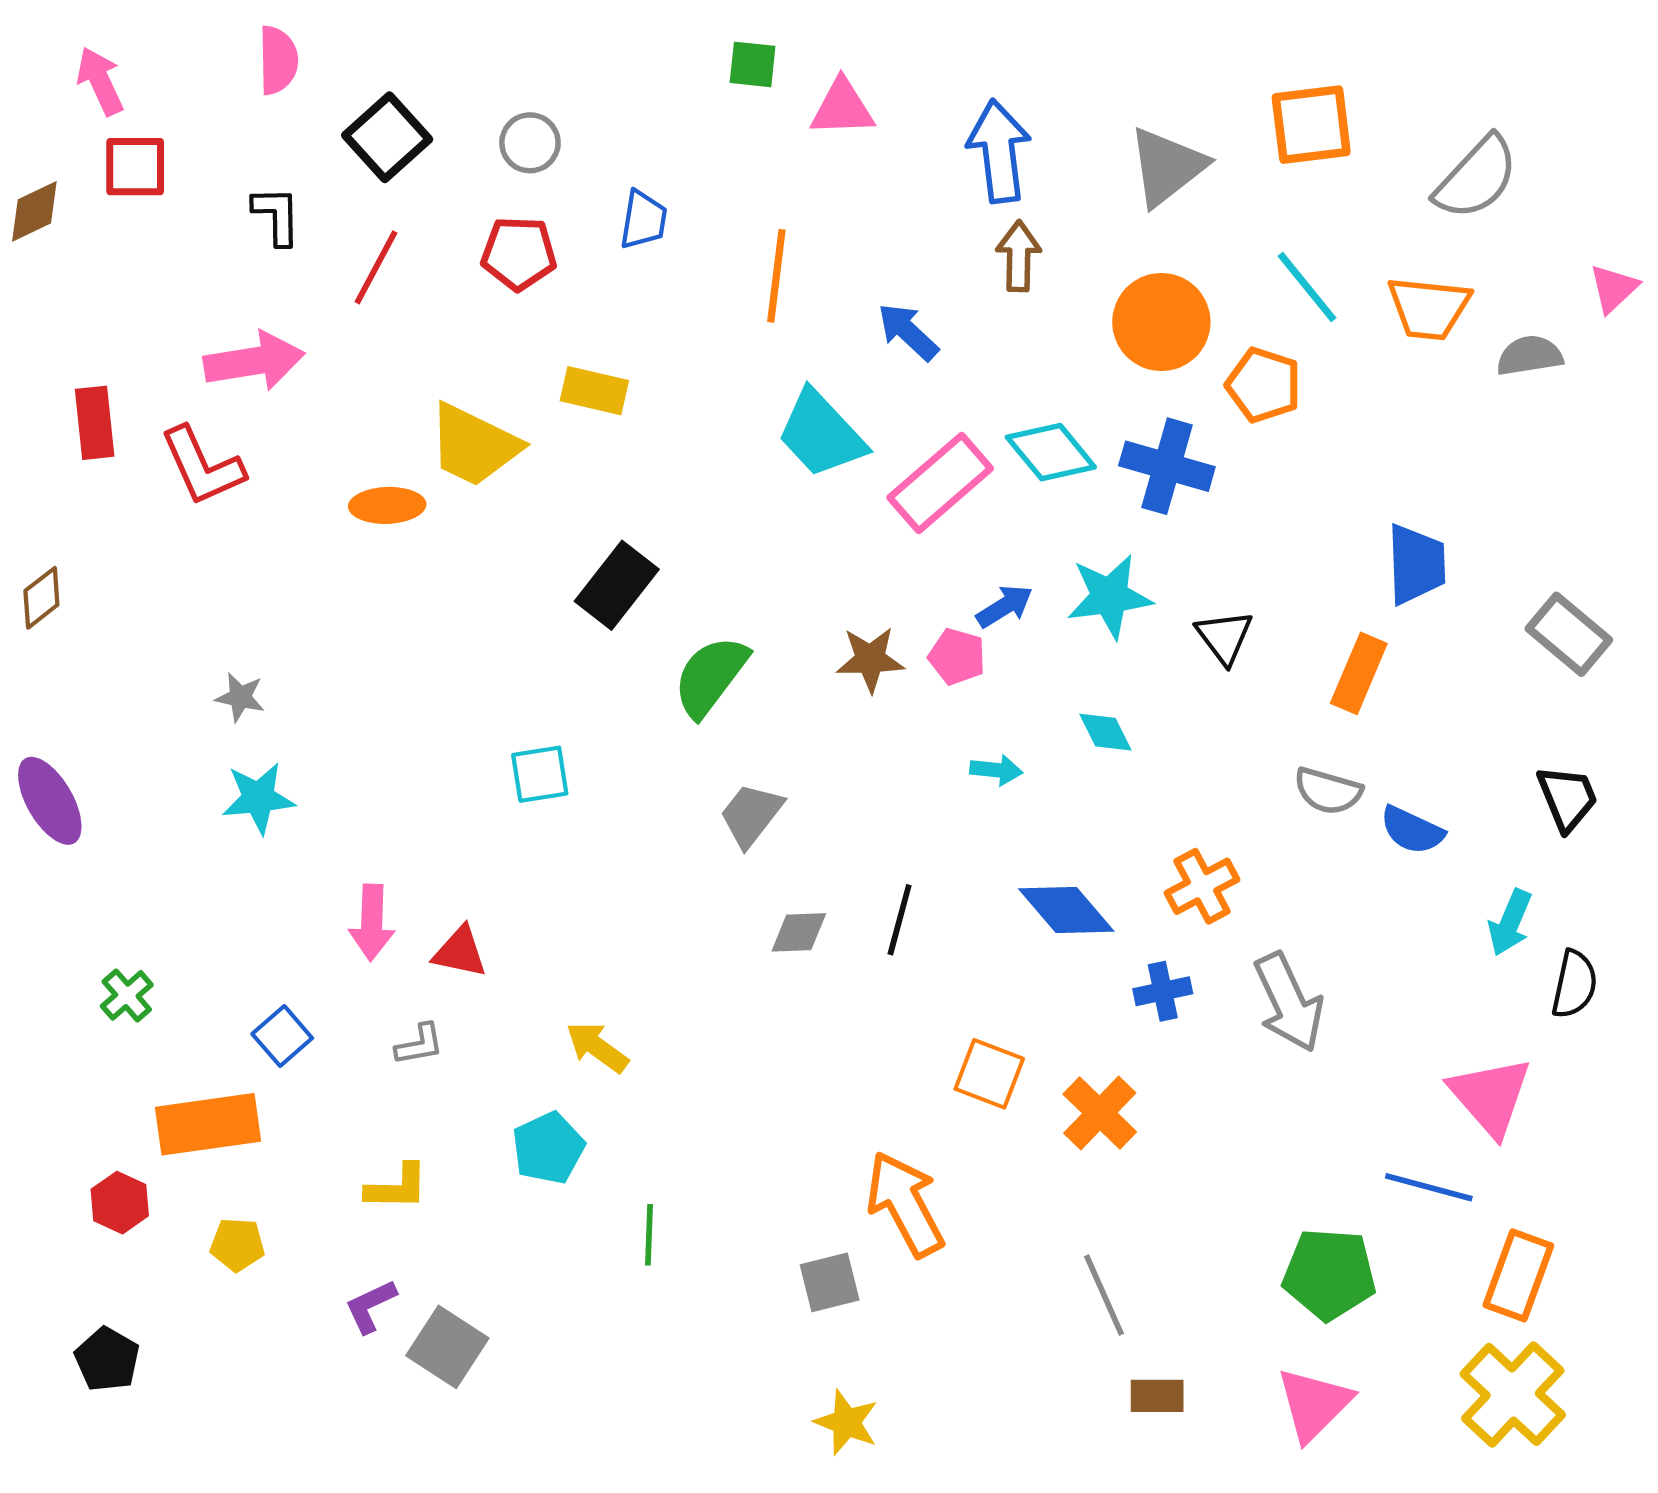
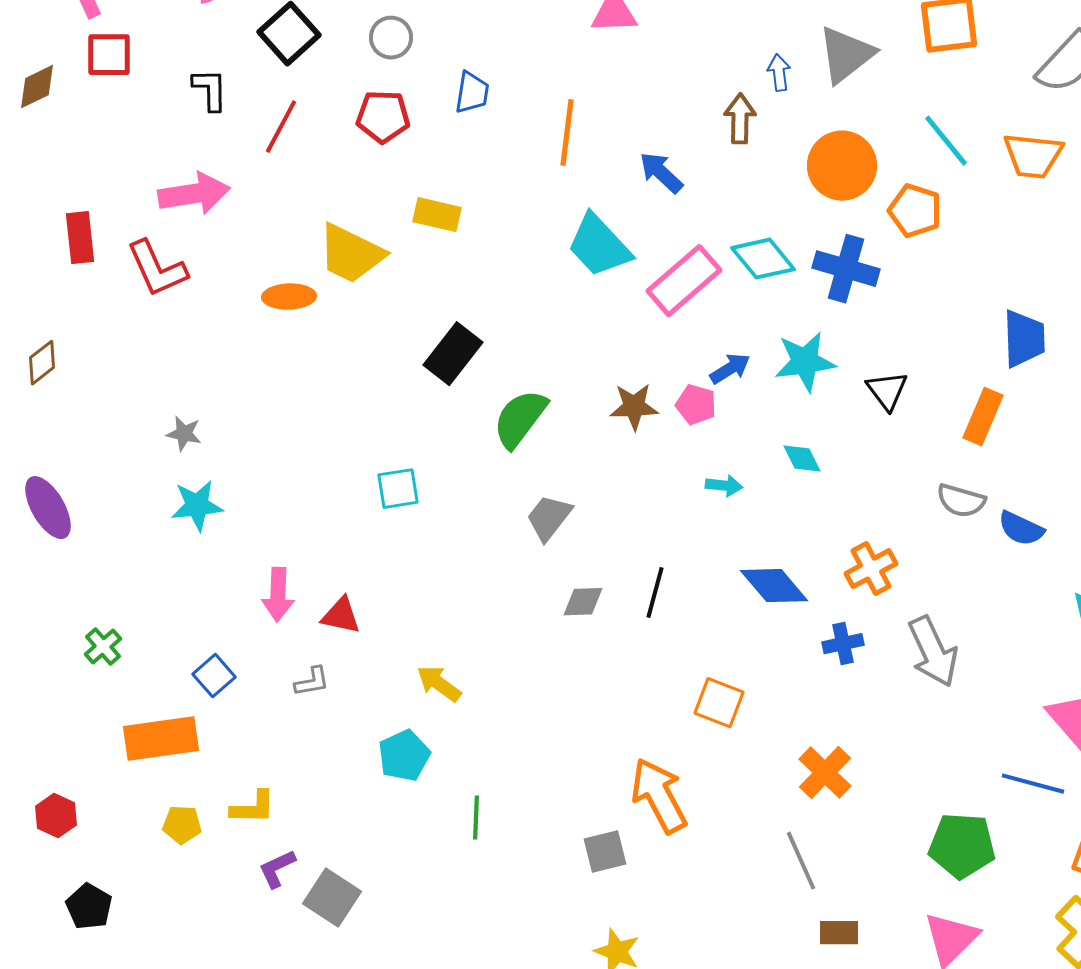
blue arrow: (999, 151) -> (779, 73), moved, size x0.5
orange cross: (1100, 1113) -> (825, 773), moved
yellow L-shape: (397, 1187) -> (253, 808), moved
red hexagon: (120, 1203) -> (56, 816), moved

